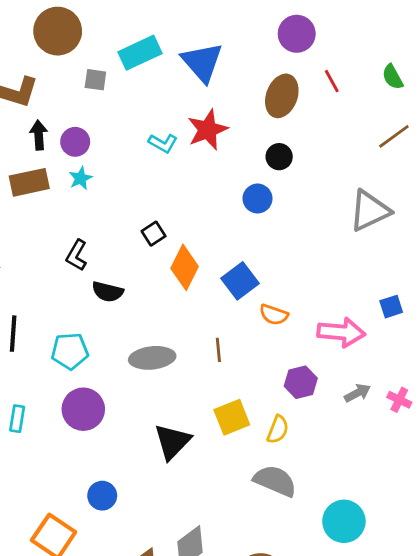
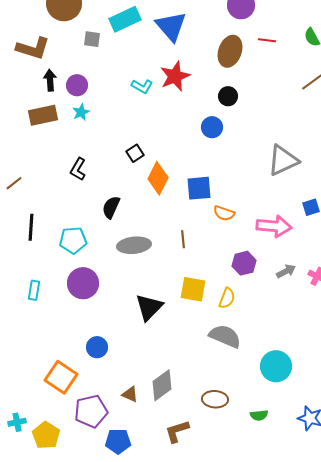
red line: (332, 81) -> (267, 40), turned -54
gray triangle: (370, 211) -> (283, 160), moved
blue square: (240, 281) -> (199, 188), turned 32
black semicircle: (108, 292) -> (111, 207), moved, turned 100
yellow square: (232, 417) -> (193, 289), turned 32

